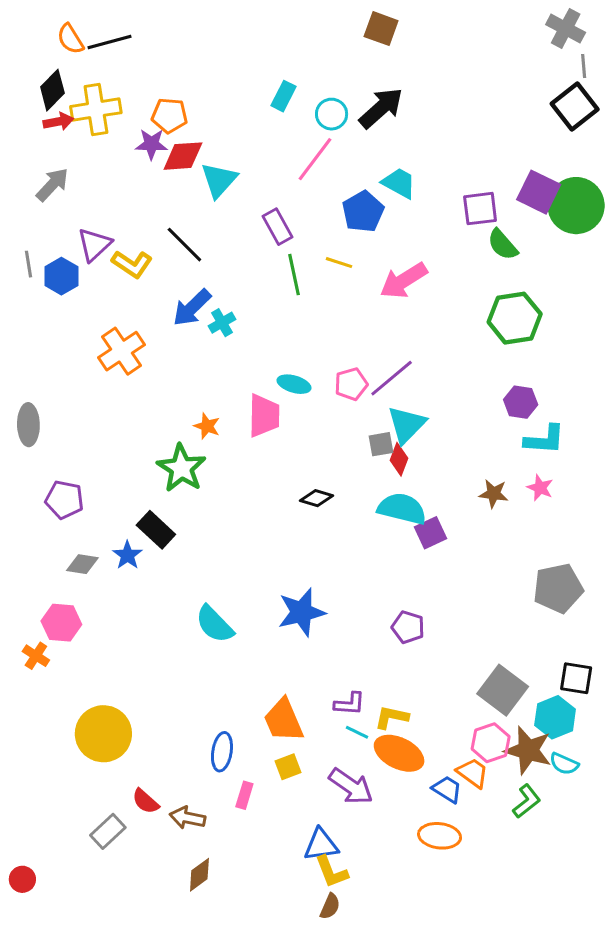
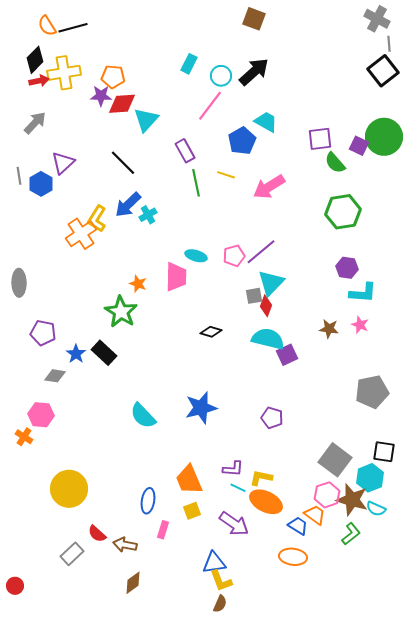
purple square: (539, 192) -> (359, 146), moved, size x0.7
yellow L-shape: (132, 264) -> (97, 219), moved, turned 88
blue star: (127, 555) -> (76, 354), moved

